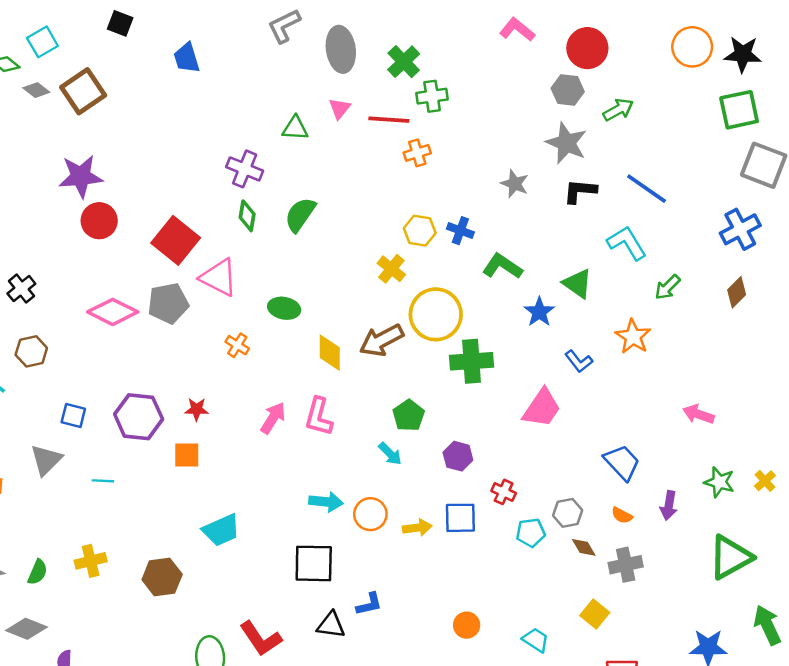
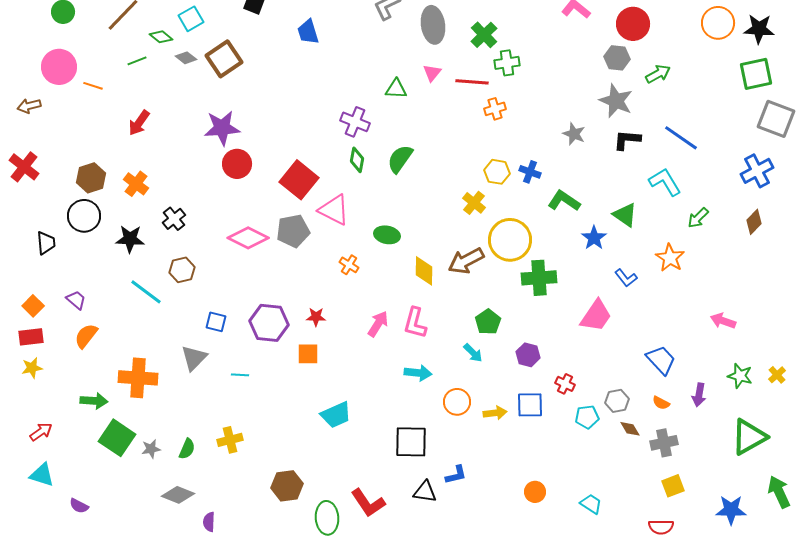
cyan arrow: (326, 502) -> (418, 373), moved
brown hexagon: (162, 577) -> (287, 486), moved
yellow square: (595, 614) -> (673, 486), moved, turned 30

